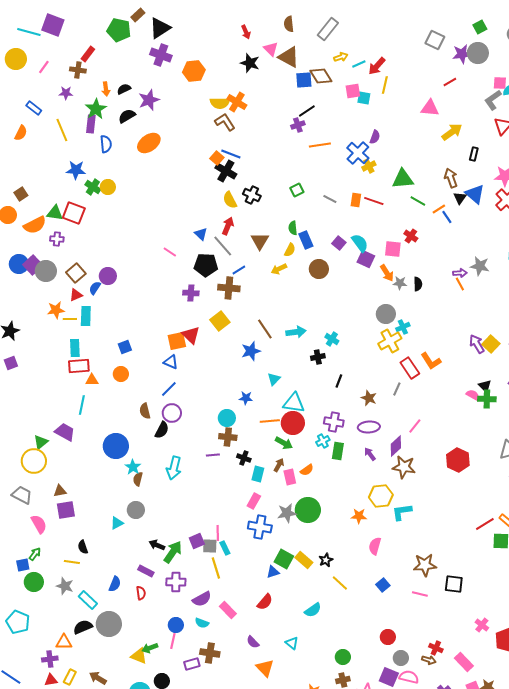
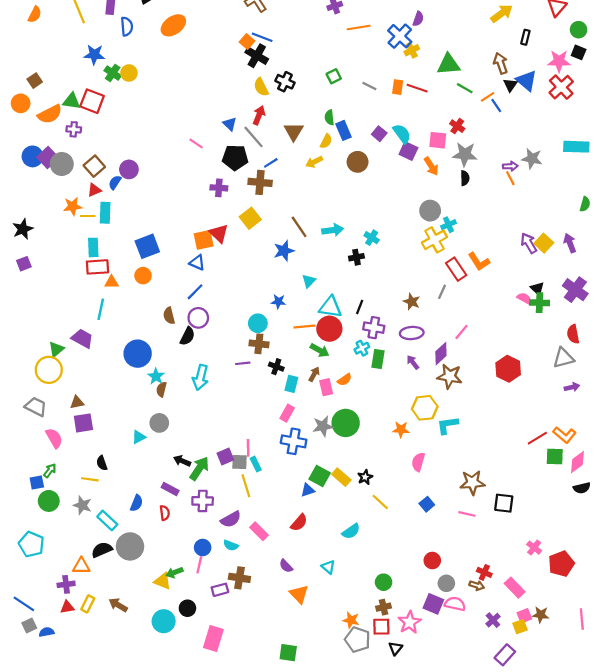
gray star: (400, 283) -> (465, 154), moved, size x1.6
blue square: (125, 347) -> (147, 246), size x1.6
black line: (339, 381) -> (360, 307), moved

